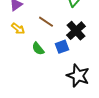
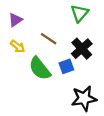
green semicircle: (38, 49) -> (40, 69), size x1.6
black star: (78, 76) -> (84, 98), turned -30

